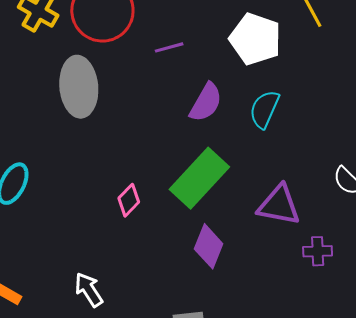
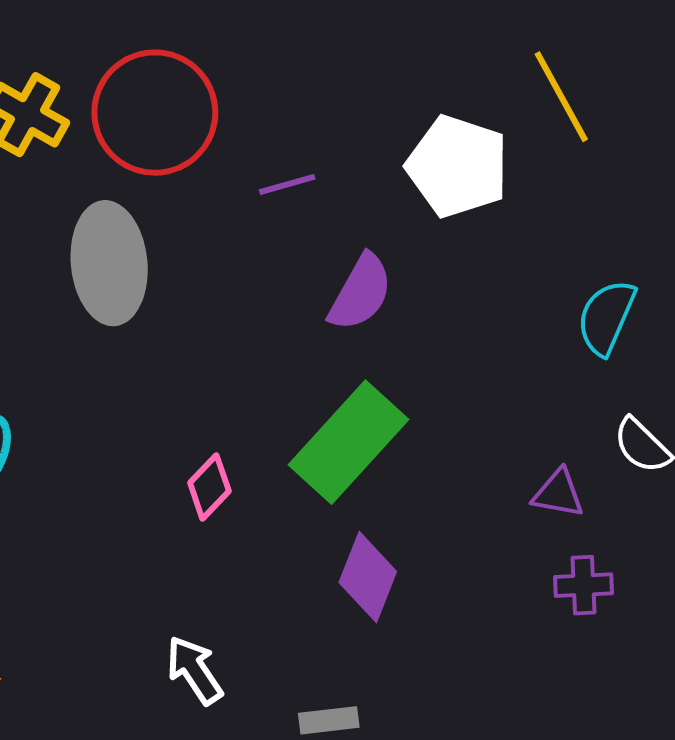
cyan semicircle: (264, 109) -> (606, 317), moved
purple triangle: (279, 205) -> (558, 493), moved, size x0.6
white arrow: (89, 290) -> (194, 670), moved

